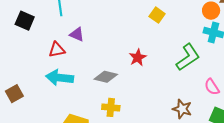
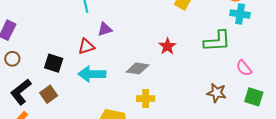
black square: (25, 21) -> (54, 63), moved
purple triangle: (77, 34) -> (105, 29), turned -35
green L-shape: (188, 57) -> (217, 41), turned 36

